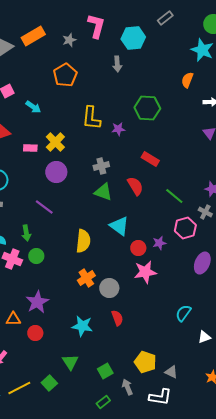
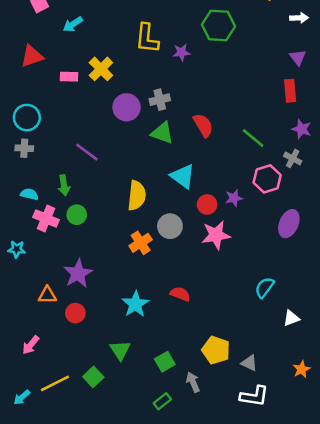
cyan arrow: (33, 107) -> (73, 24), turned 112
red rectangle: (150, 159) -> (290, 91), moved, turned 54
purple circle: (56, 172) -> (127, 107), moved
gray circle: (109, 288) -> (170, 226), moved
red semicircle: (117, 318) -> (180, 294), turned -49
cyan star: (82, 326) -> (135, 304), turned 30
white L-shape: (160, 397) -> (254, 396), moved

